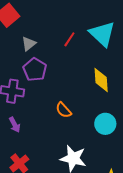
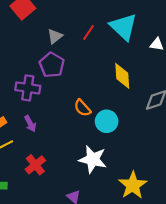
gray triangle: (29, 44) -> (55, 36), moved
cyan circle: (105, 124) -> (107, 121), moved

